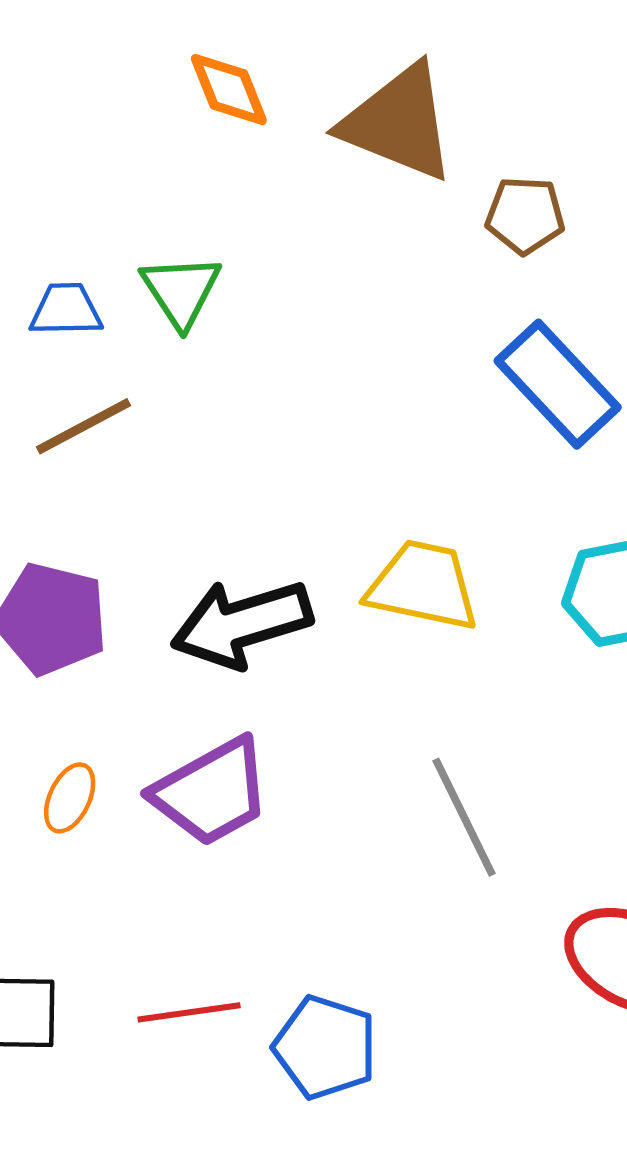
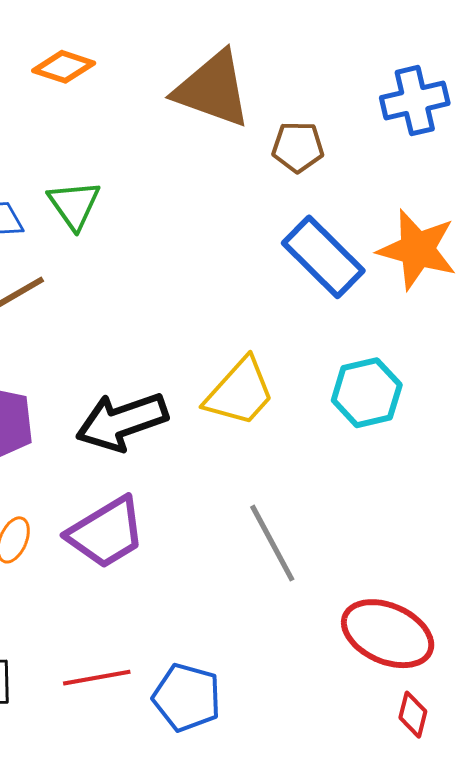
orange diamond: (229, 90) -> (64, 67), moved, turned -48
yellow trapezoid: (423, 585) -> (240, 392), turned 122

